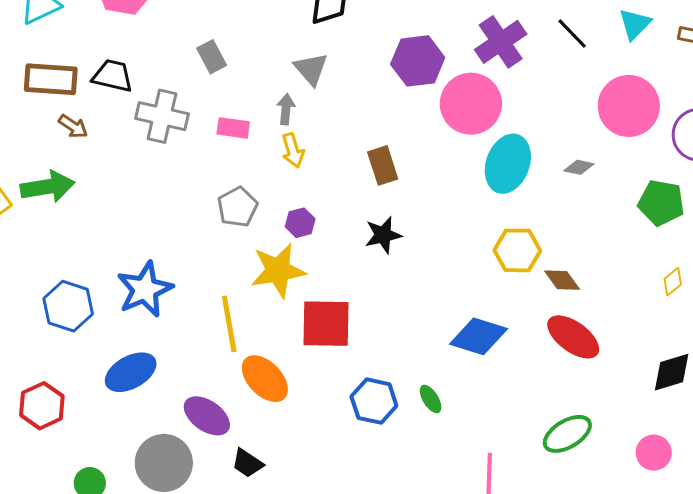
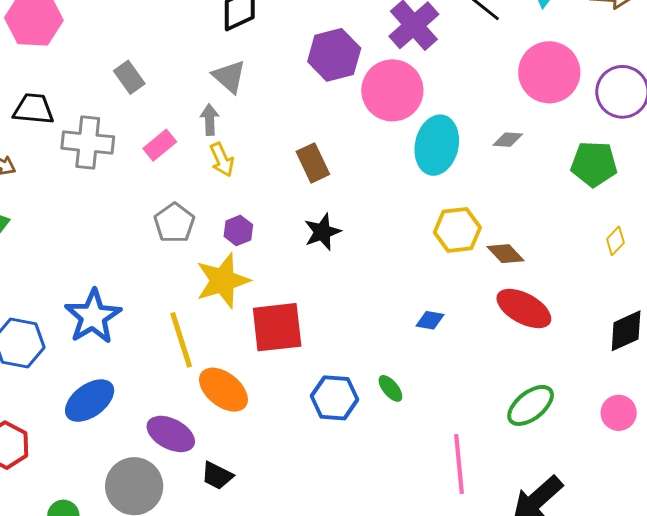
pink rectangle: (233, 128) -> (160, 145), turned -40
blue diamond: (479, 336) -> (430, 320), size x0.5

